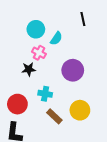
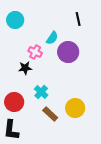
cyan circle: (36, 29) -> (15, 20), moved
purple circle: (73, 70) -> (68, 52), moved
cyan cross: (45, 94) -> (41, 92), turned 32

